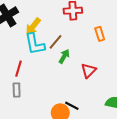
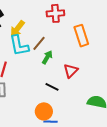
orange rectangle: (100, 34) -> (81, 36), size x1.5
black line: (72, 106) -> (52, 87), moved

